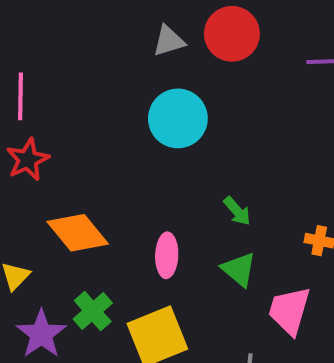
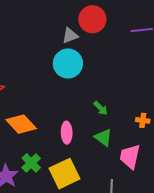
gray triangle: (169, 41) -> (70, 36), moved

